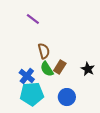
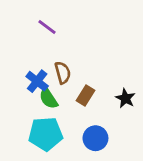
green semicircle: (47, 69) -> (48, 98), moved
blue cross: (27, 76) -> (37, 81), moved

